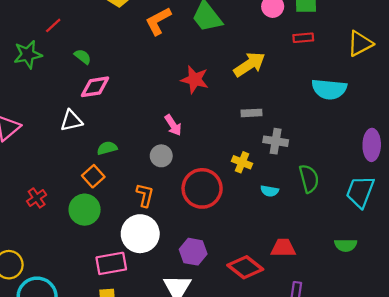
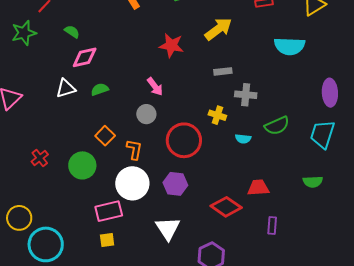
green semicircle: (107, 148) -> (100, 89), moved
orange square: (93, 176) -> (105, 136), moved
green semicircle: (309, 179) -> (277, 126), turned 85
purple hexagon: (193, 252) -> (175, 184), moved

